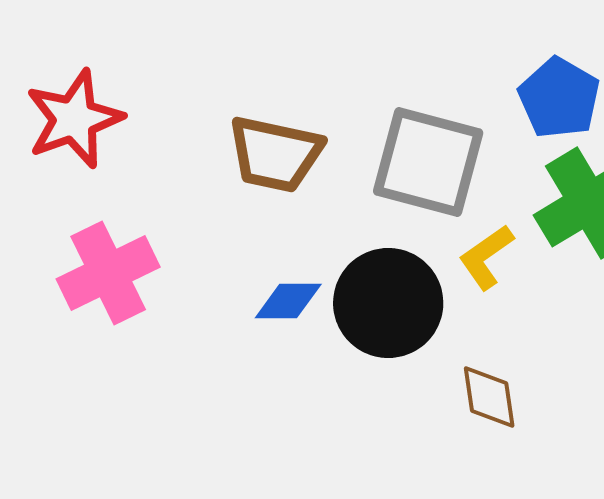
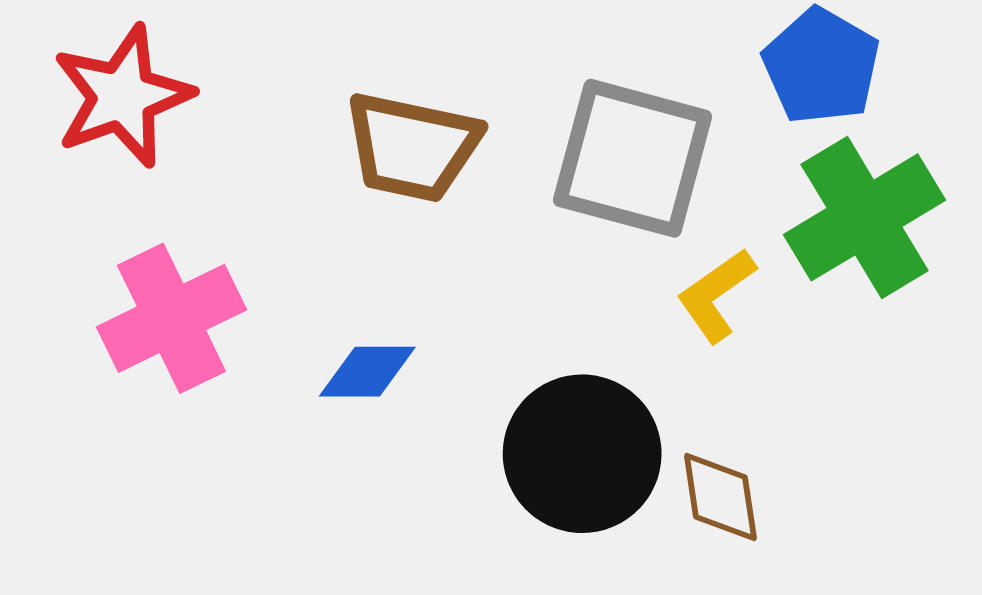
blue diamond: (288, 301) -> (367, 372), moved
black circle: (388, 303) -> (582, 454), moved

